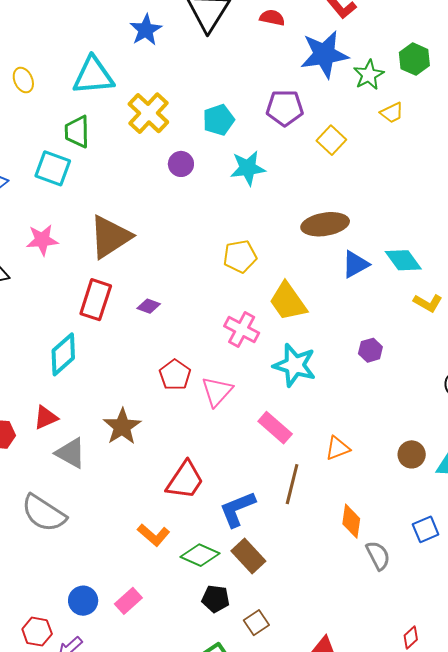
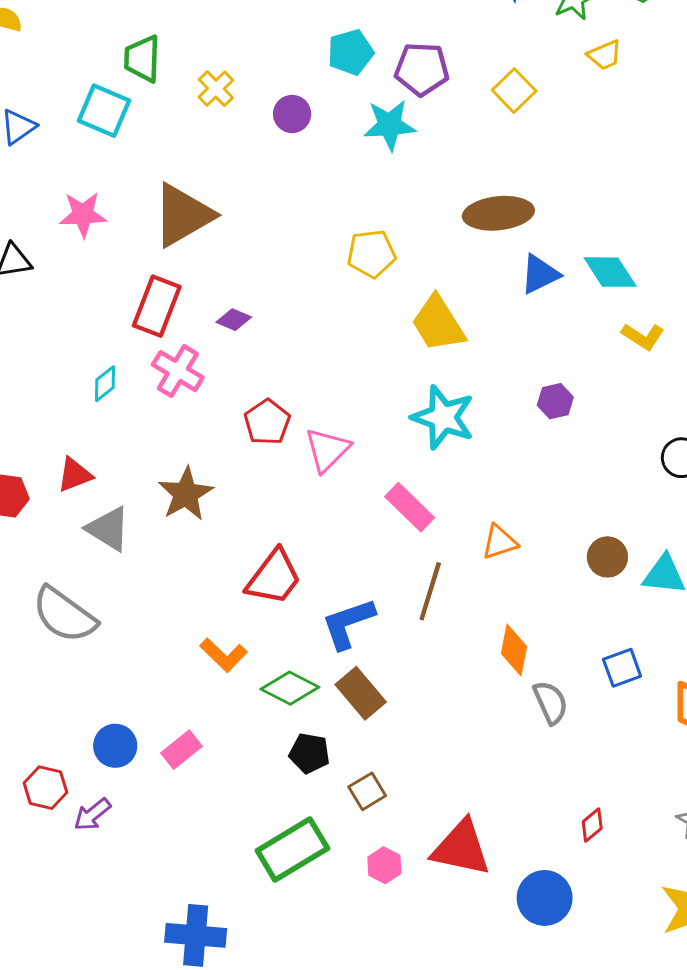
purple pentagon: (285, 108) -> (422, 69), moved
yellow cross: (148, 113) -> (216, 89), moved, size x0.6
pink cross: (242, 330) -> (178, 371), moved
cyan diamond: (63, 354) -> (105, 384), size x0.6

